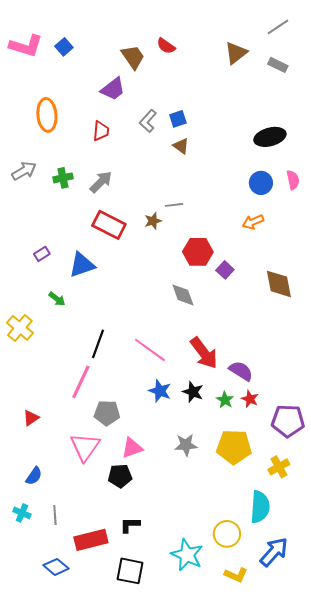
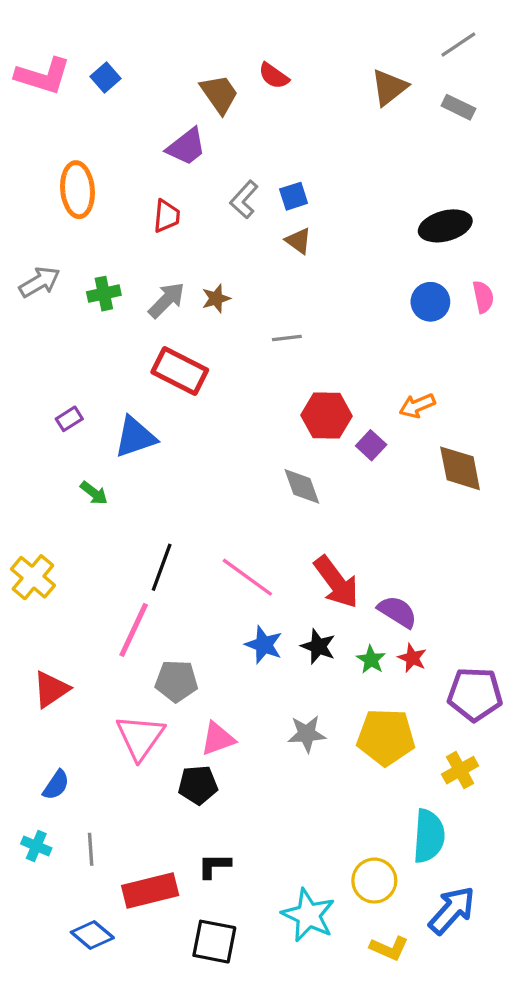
brown star: (153, 221) -> (216, 298), moved
orange arrow: (253, 222) -> (417, 406), moved
yellow cross: (20, 328) -> (33, 577), moved
red triangle: (31, 418) -> (51, 689), size x1.4

